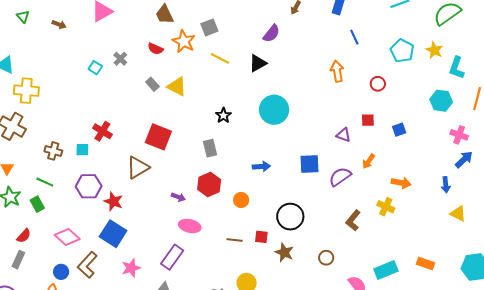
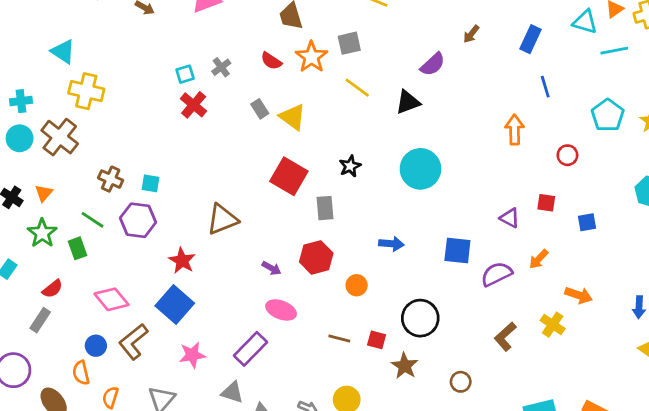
cyan square: (95, 68) -> (185, 74), turned 32
red cross: (102, 131) -> (194, 105), moved
red square: (158, 137) -> (289, 176), moved
purple hexagon: (89, 186) -> (138, 220), moved

